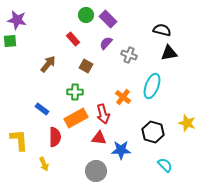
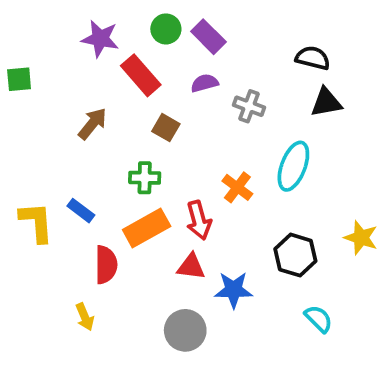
purple star: (17, 20) -> (100, 39), moved
red rectangle: (73, 39) -> (141, 75), size x1.5
purple semicircle: (106, 43) -> (205, 83), turned 32
yellow L-shape: (19, 140) -> (36, 222), moved

